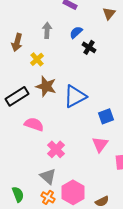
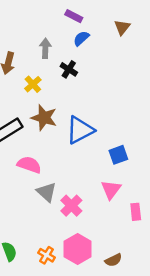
blue semicircle: (76, 32) -> (81, 38), moved
black cross: (89, 47) -> (69, 69), moved
pink cross: (56, 149) -> (71, 206), moved
gray triangle: (48, 176) -> (47, 192), moved

